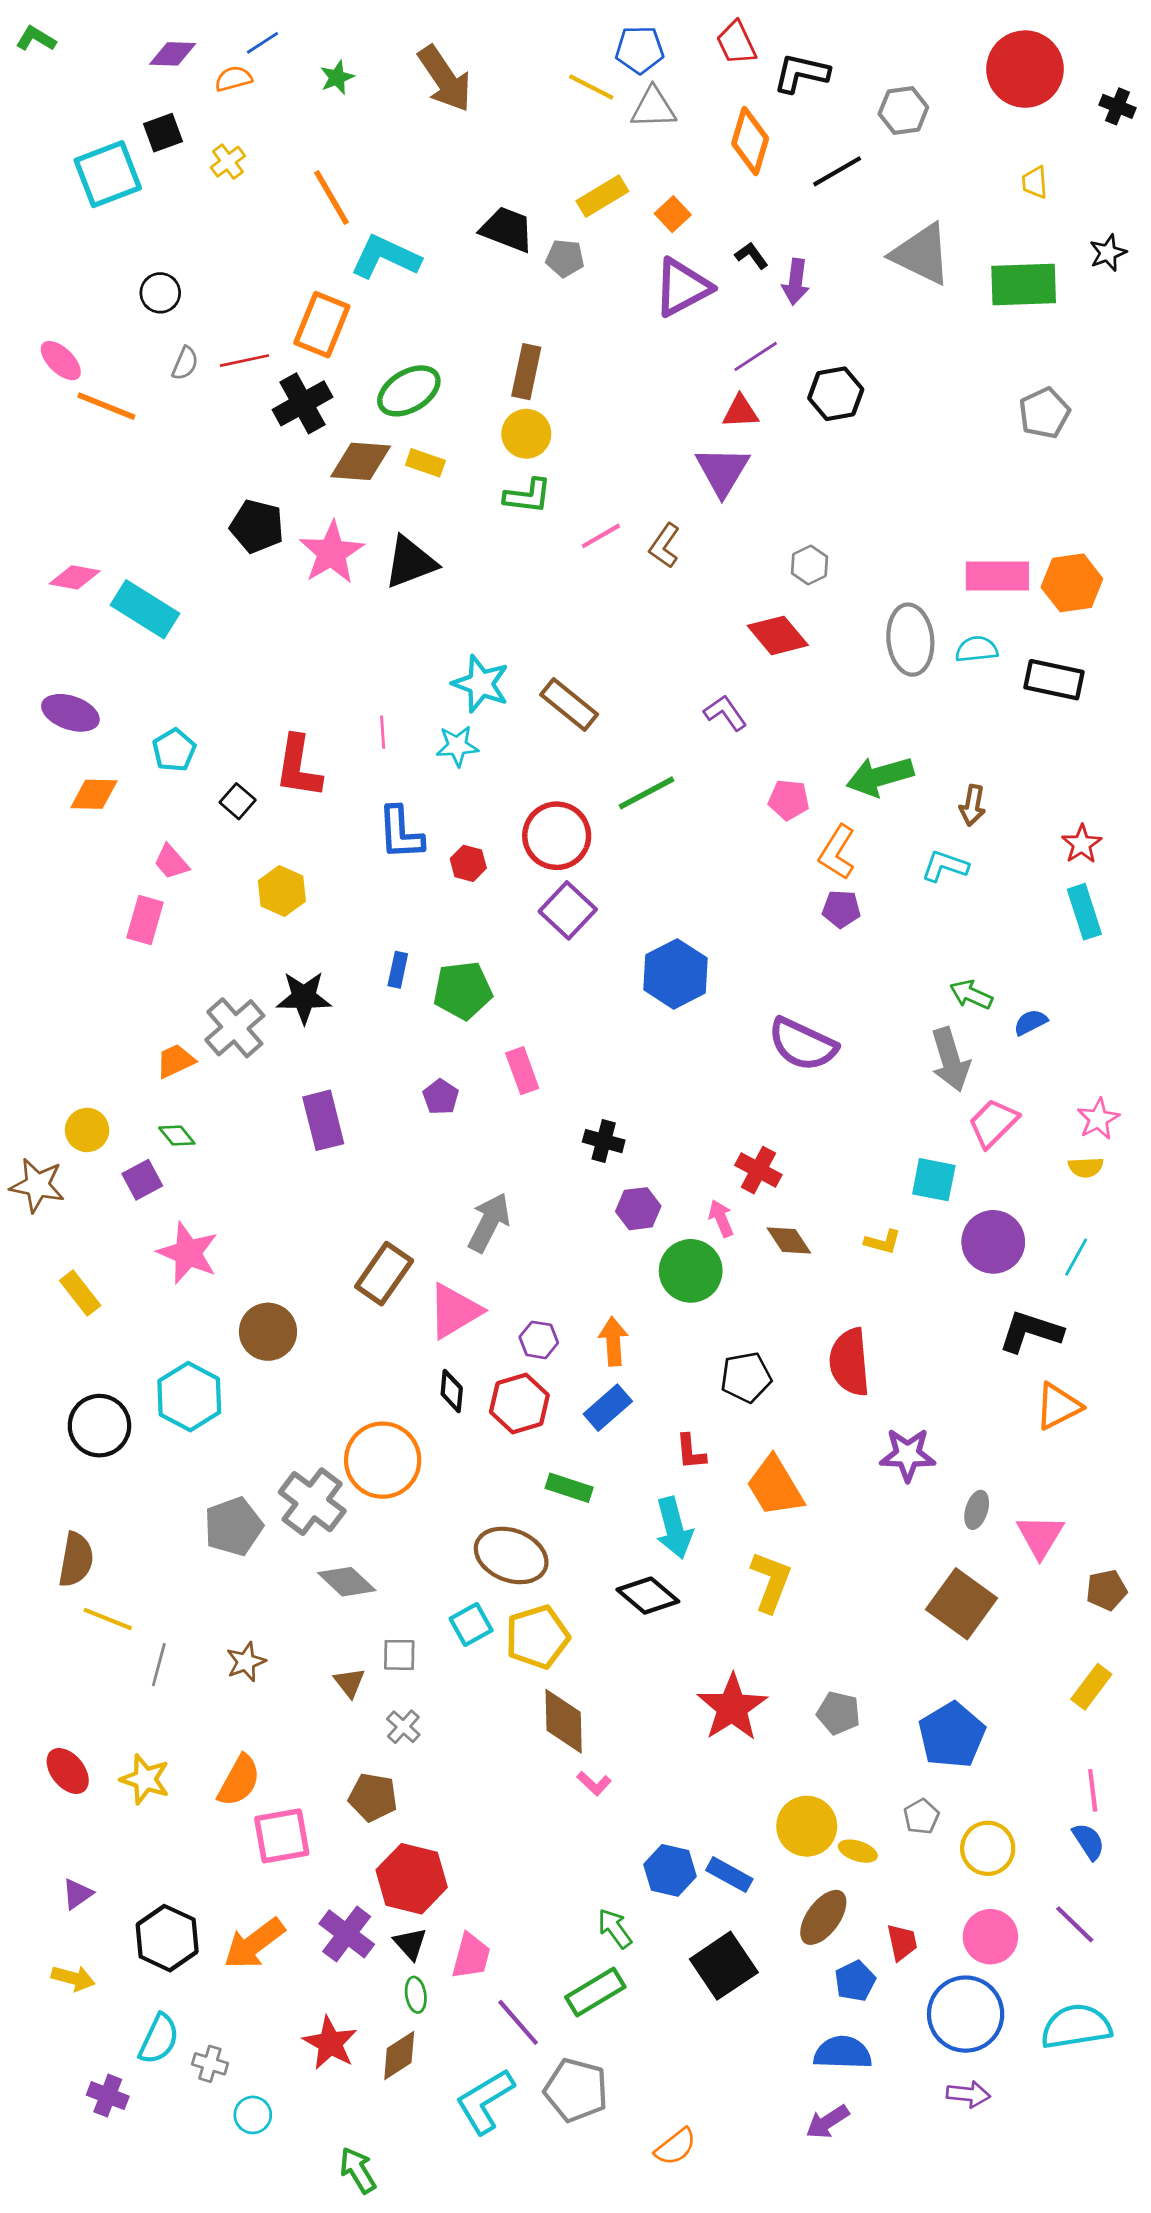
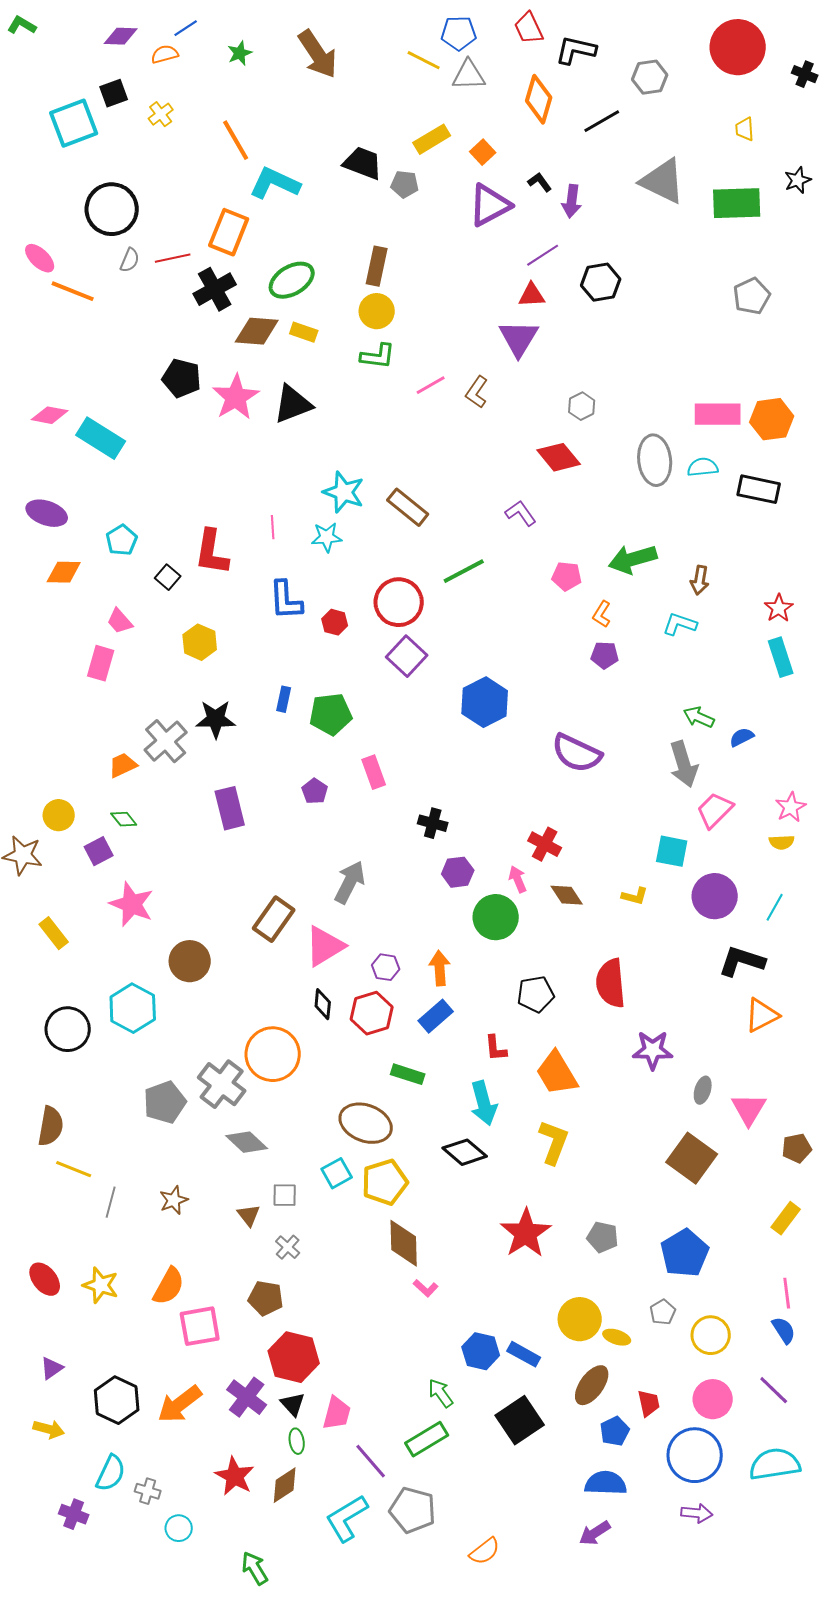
black circle: (160, 293) -> (112, 209), size x1.8
orange L-shape: (837, 852) -> (602, 614), size x0.7

